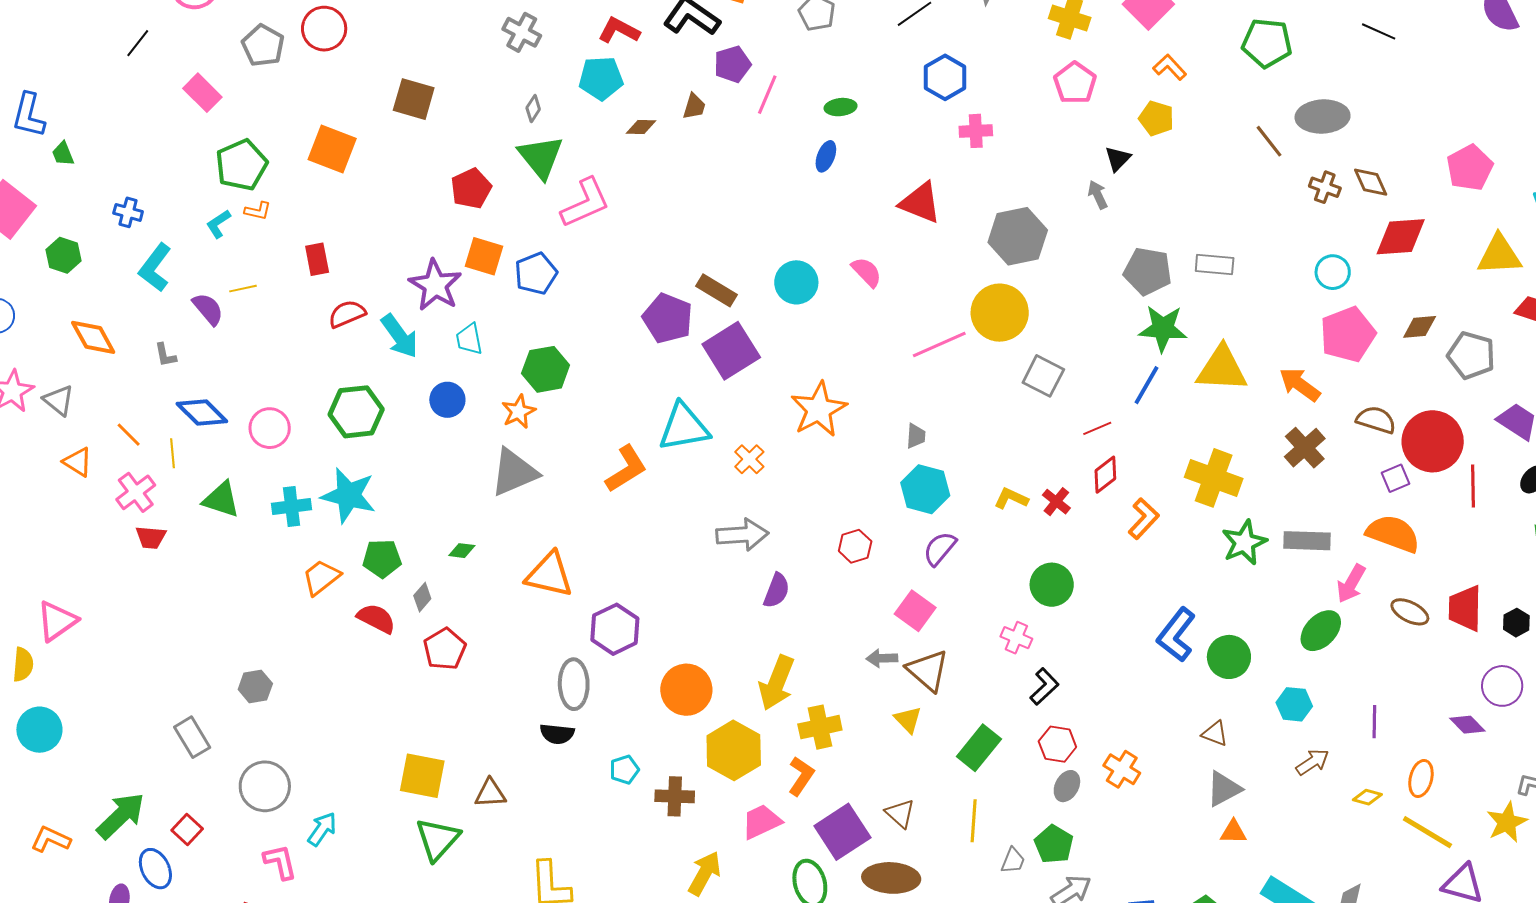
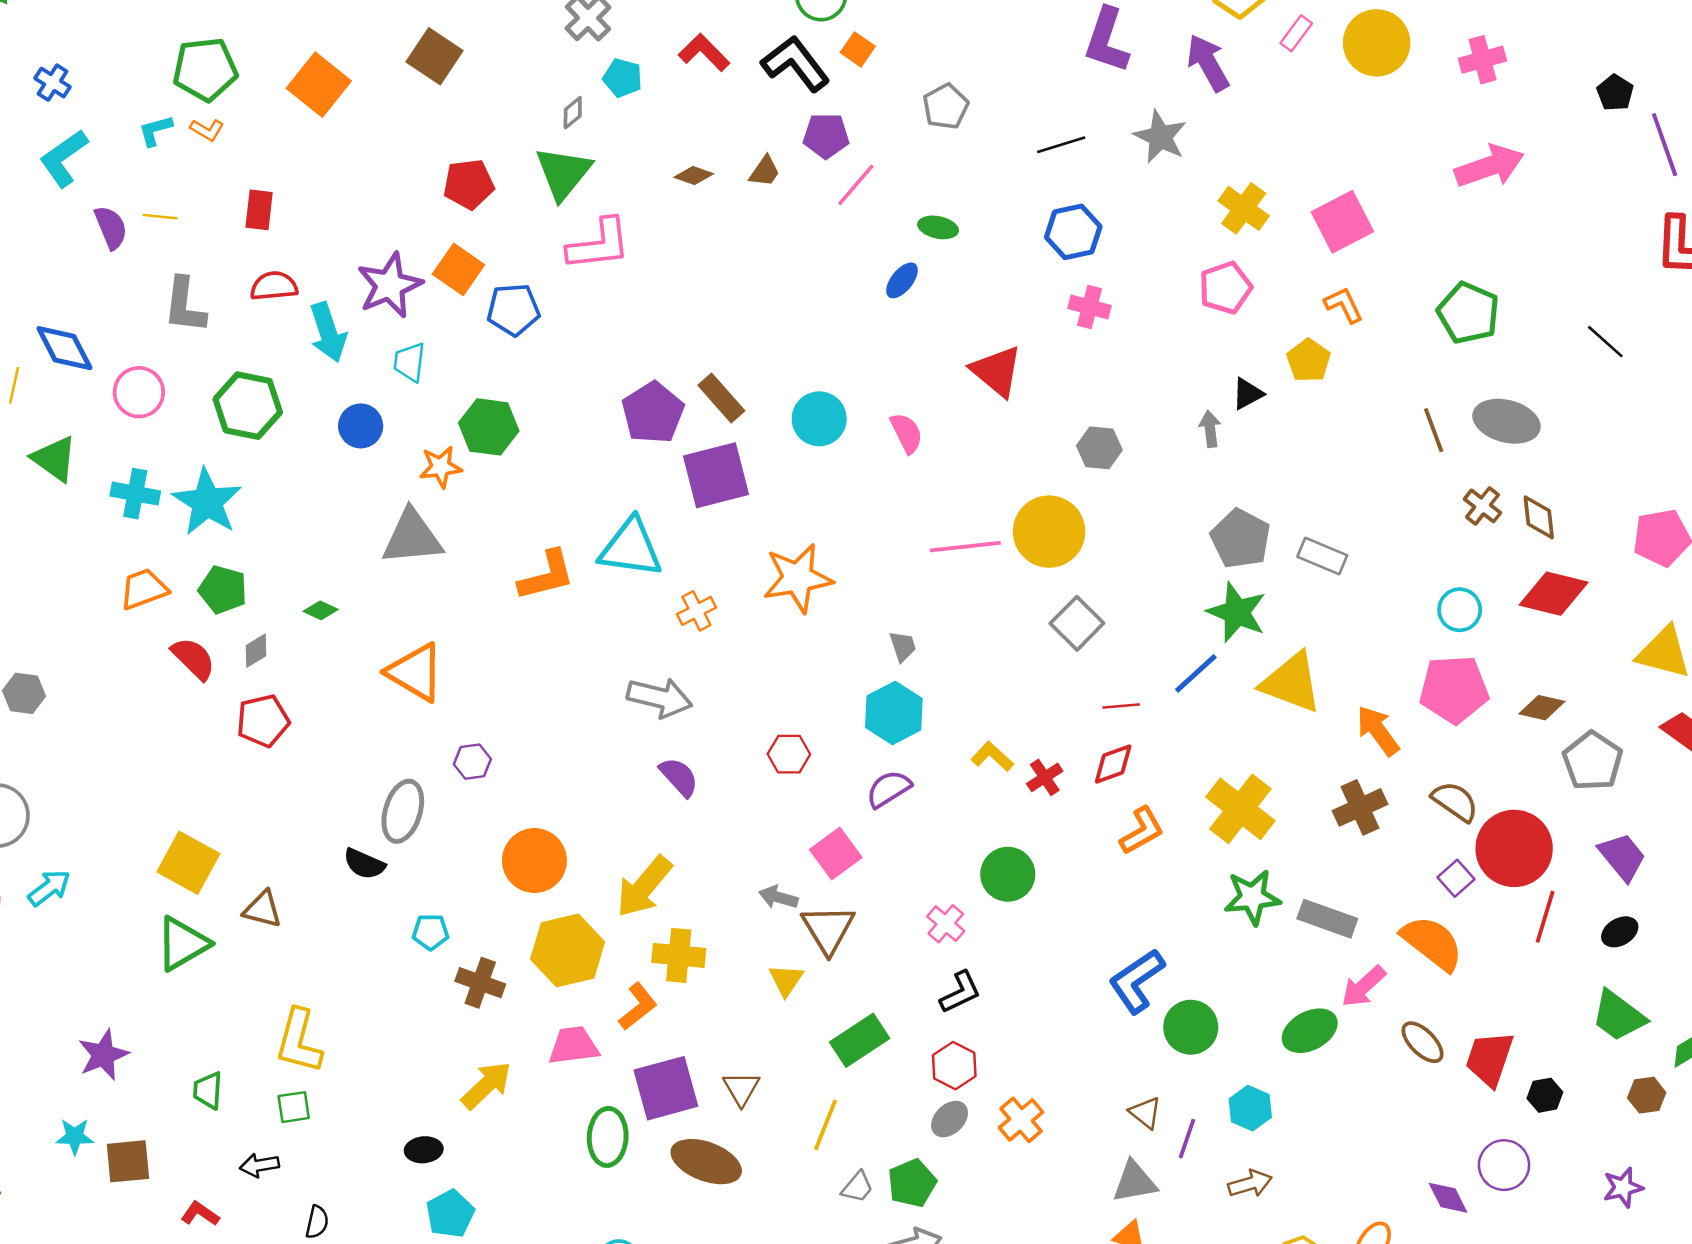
cyan pentagon: (601, 78) -> (623, 78), moved, size x0.7
gray hexagon: (1018, 236) -> (1099, 448), size x0.6
gray L-shape: (165, 355) -> (185, 305), moved, size x1.8
gray trapezoid: (916, 436) -> (903, 646), turned -40
purple square: (1395, 478) -> (1456, 878), turned -36
purple semicircle: (777, 591) -> (679, 777), turned -81
purple hexagon: (615, 629) -> (472, 762), size x0.6
purple line: (1374, 722) -> (1187, 1139), moved

